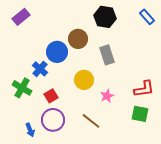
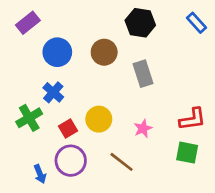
blue circle: (57, 52) -> (57, 52), moved
yellow circle: (84, 80) -> (99, 119), moved
green cross: (22, 88) -> (29, 118), turned 30

